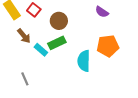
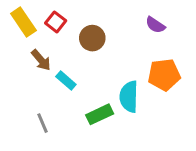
green rectangle: (57, 43) -> (100, 114), moved

